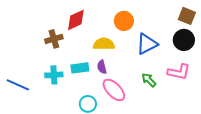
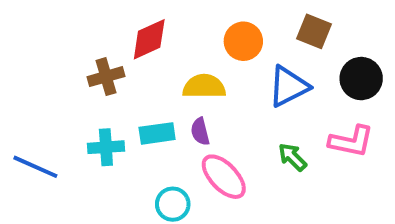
brown square: (187, 16) -> (314, 31), moved

